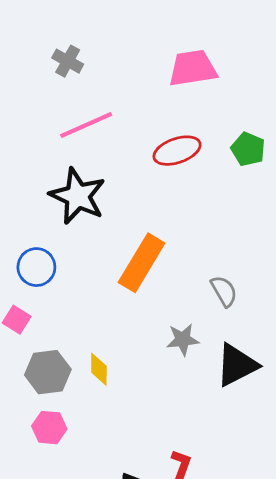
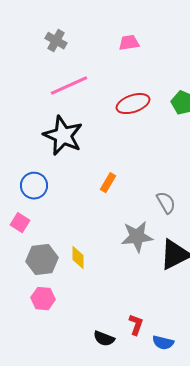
pink trapezoid: (193, 68) -> (129, 43), moved, size x0.6
orange rectangle: (142, 263) -> (108, 183), size x0.5
gray star: (183, 340) -> (137, 237), size x1.4

